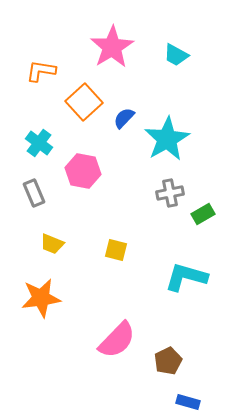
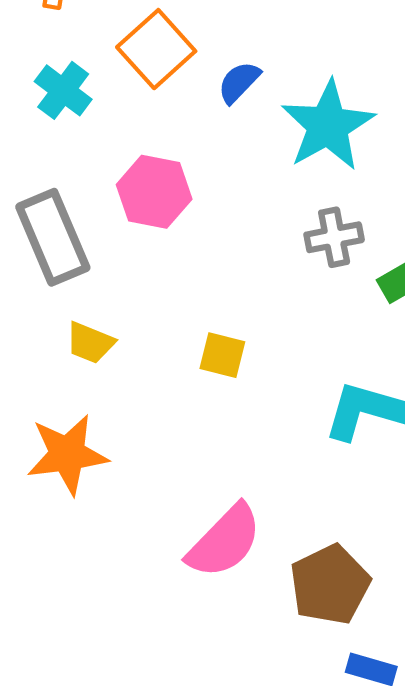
cyan cross: (39, 143) -> (63, 90), moved
gray rectangle: (34, 193) -> (53, 237), size x1.6
brown pentagon: (168, 361) -> (330, 585), size x1.4

